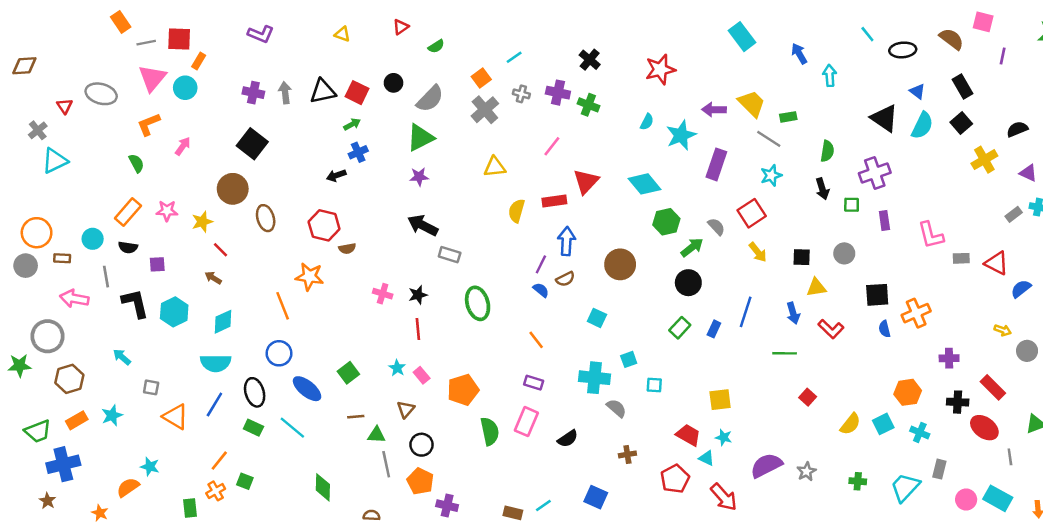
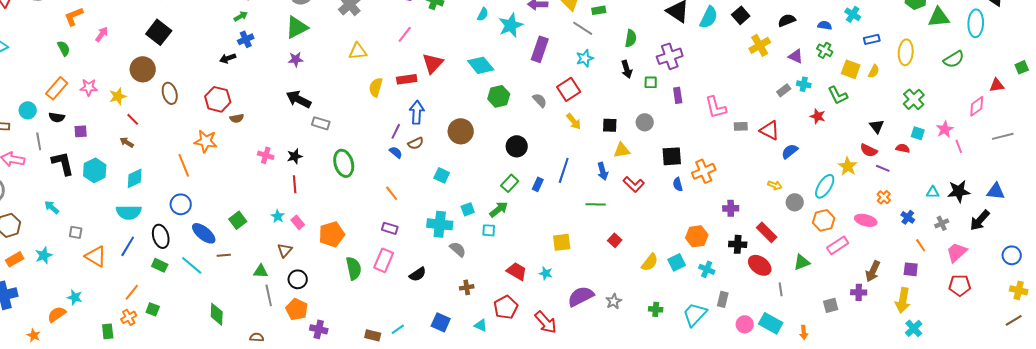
green arrow: (692, 247) -> (499, 209), moved
yellow square: (720, 400) -> (562, 242), moved
brown line: (356, 417) -> (224, 255), moved
cyan triangle: (707, 458) -> (481, 325), moved

